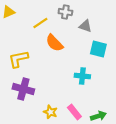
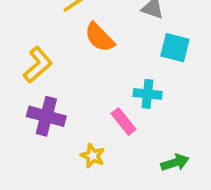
yellow L-shape: (18, 59) -> (38, 65), turned 150
pink rectangle: (74, 112) -> (123, 121), moved

